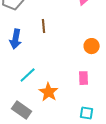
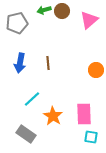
brown line: (44, 26) -> (48, 63), moved
pink rectangle: (84, 78) -> (84, 114), moved, size x1.5

